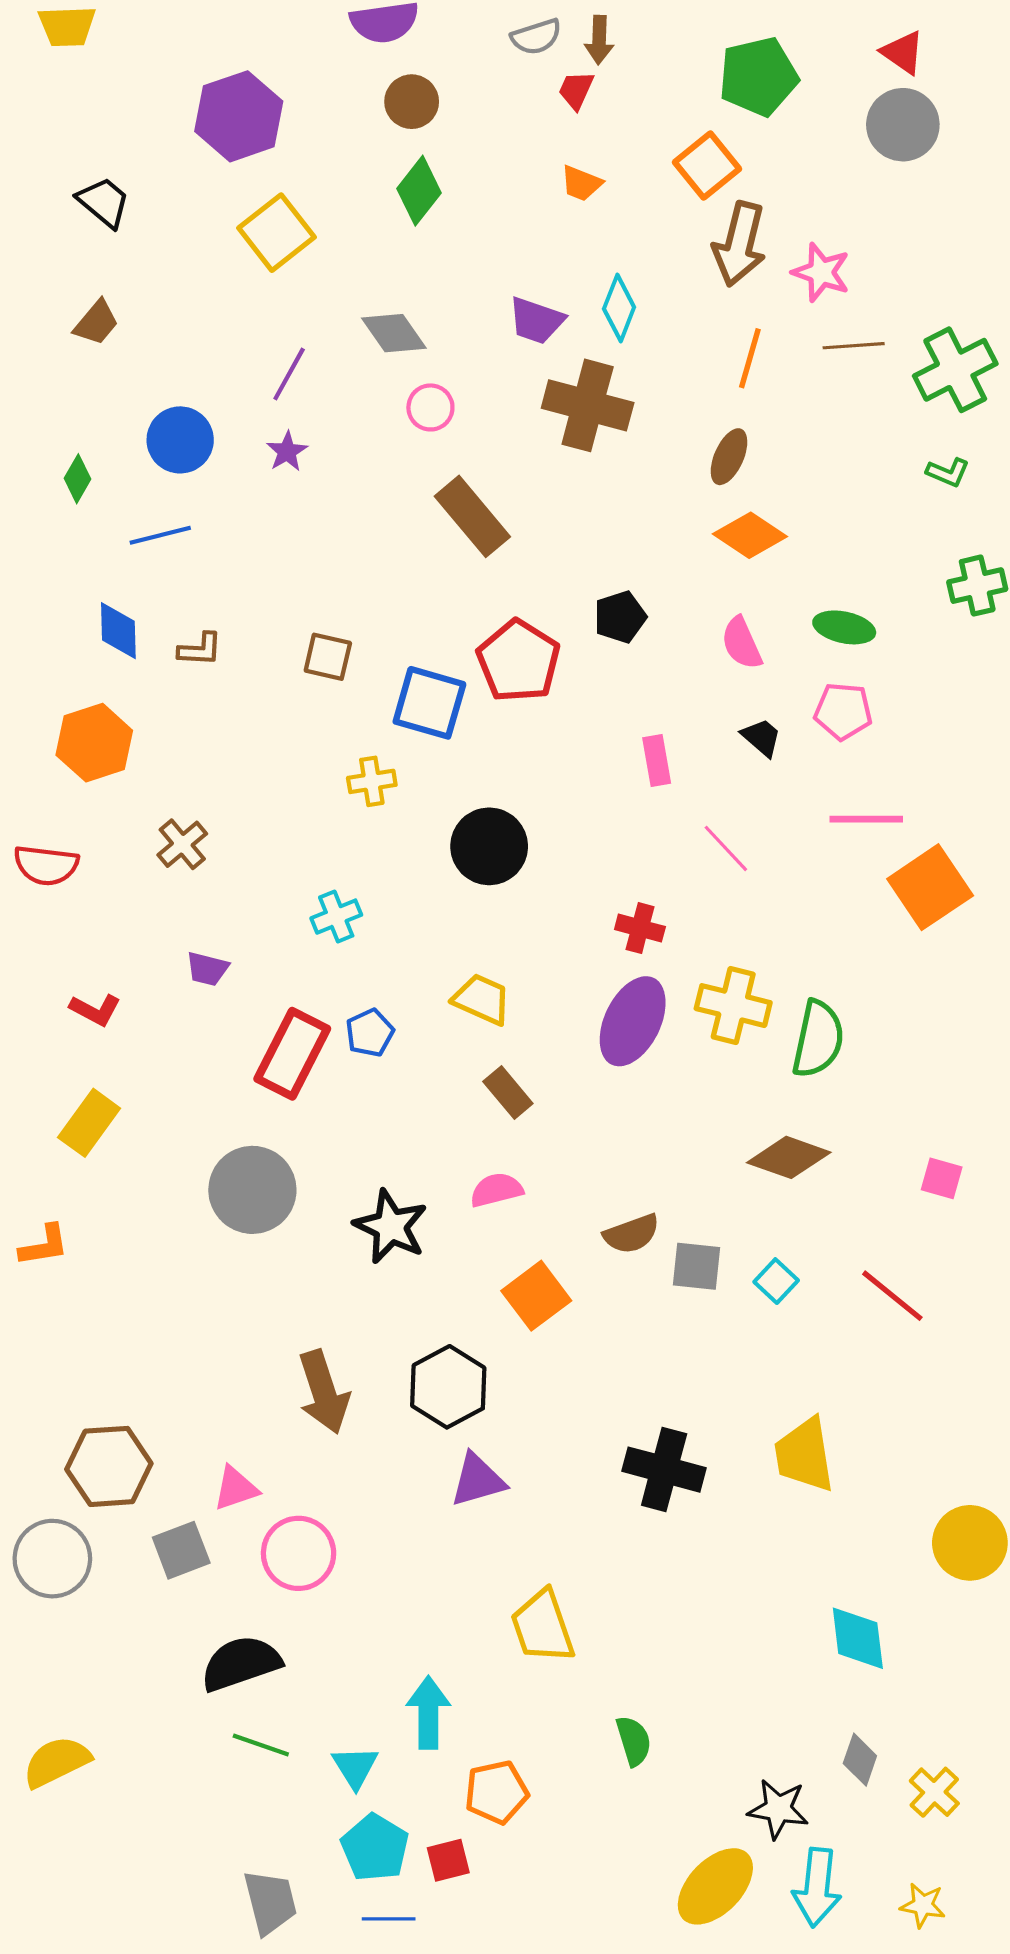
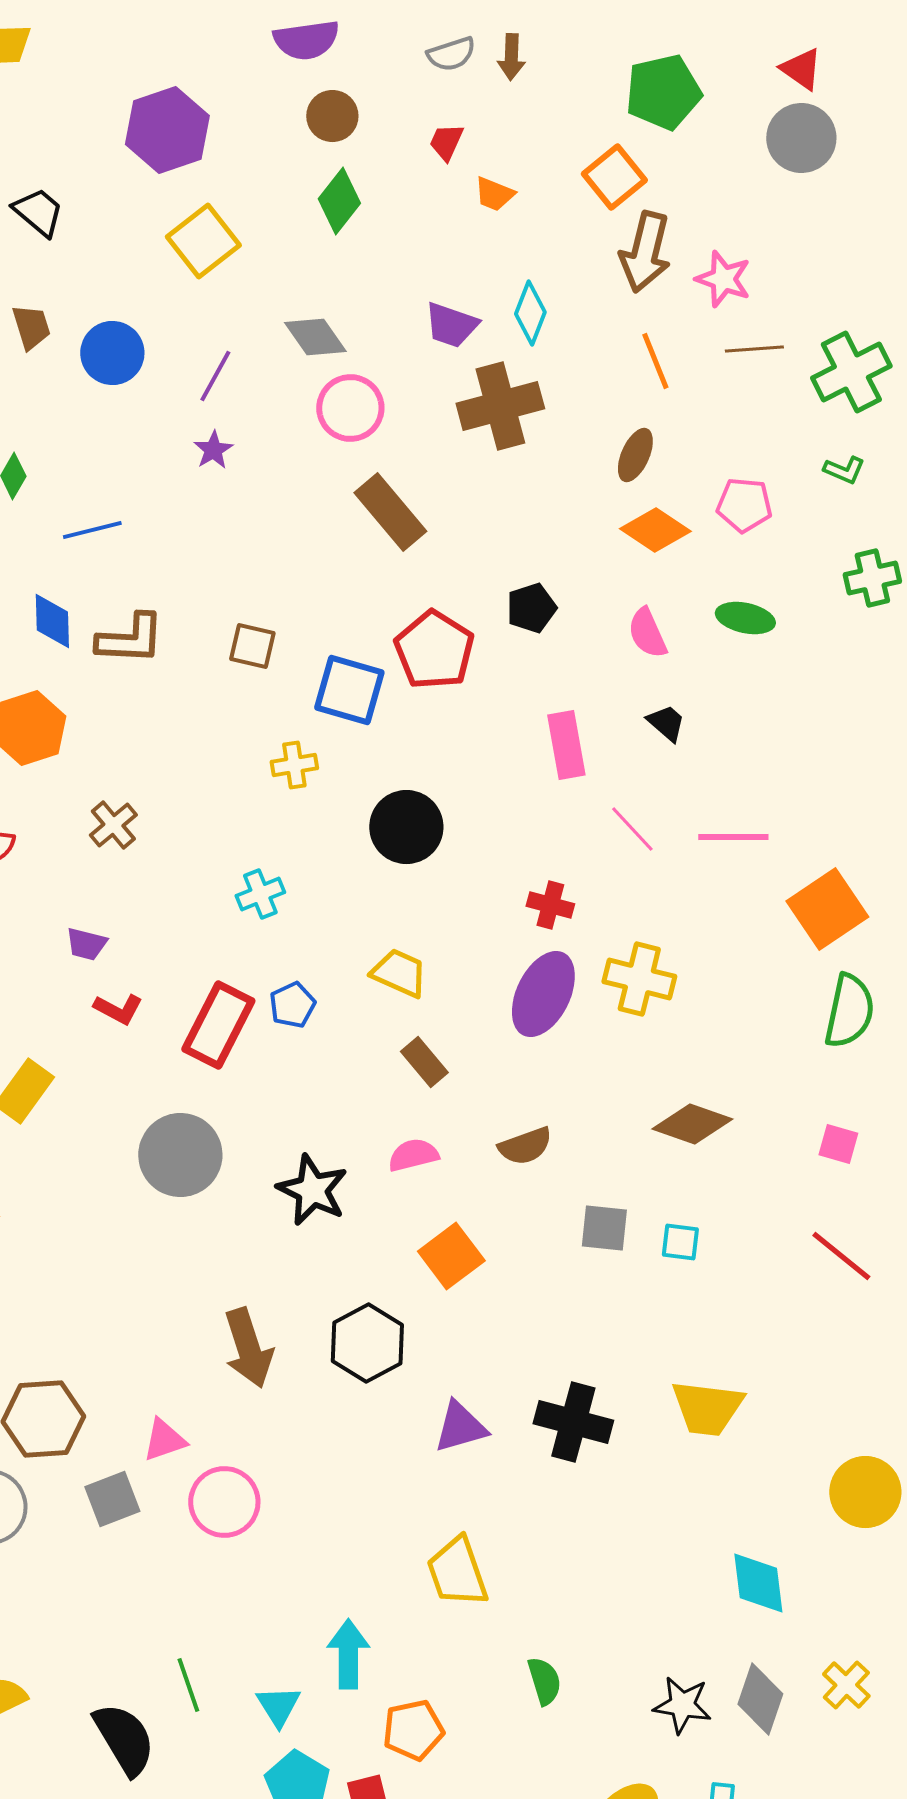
red trapezoid: (576, 90) -> (446, 142), moved
brown trapezoid: (96, 323) -> (31, 327), turned -57
orange line: (750, 358) -> (655, 361), turned -38
brown cross: (588, 405) -> (500, 406), turned -30
pink circle: (430, 407) -> (350, 408), size x1.5
blue circle: (180, 440) -> (112, 353), moved
brown L-shape: (200, 649) -> (130, 639), size x1.6
pink pentagon: (843, 711) -> (744, 505), moved
pink rectangle: (657, 760) -> (566, 745), size x1.4
pink line: (866, 819) -> (733, 837), moved
orange square: (930, 887) -> (827, 909), moved
purple trapezoid: (207, 969) -> (86, 944), moved
red L-shape: (95, 1010) -> (118, 1009), moved
green semicircle: (818, 1039) -> (849, 1011), moved
brown semicircle: (632, 1234) -> (525, 1146), moved
cyan square: (776, 1281) -> (680, 1242), turned -36
red line: (892, 1296) -> (841, 1256), moved
yellow trapezoid: (804, 1455) -> (707, 1408), turned -74
purple triangle: (478, 1480) -> (460, 1427), moved
black semicircle: (241, 1663) -> (124, 1739), moved, turned 78
green line: (261, 1745) -> (188, 1685), turned 52
gray diamond: (860, 1760) -> (760, 1699), size x1.4
yellow cross: (934, 1792) -> (846, 1685), moved
black star: (778, 1809) -> (682, 1705), moved

